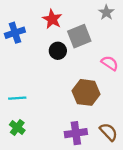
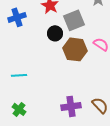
brown hexagon: (86, 92) -> (75, 49), moved
green cross: (17, 127) -> (19, 109), moved

